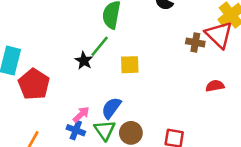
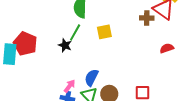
yellow square: (130, 65) -> (104, 32), moved
red pentagon: (34, 84) -> (25, 44), moved

